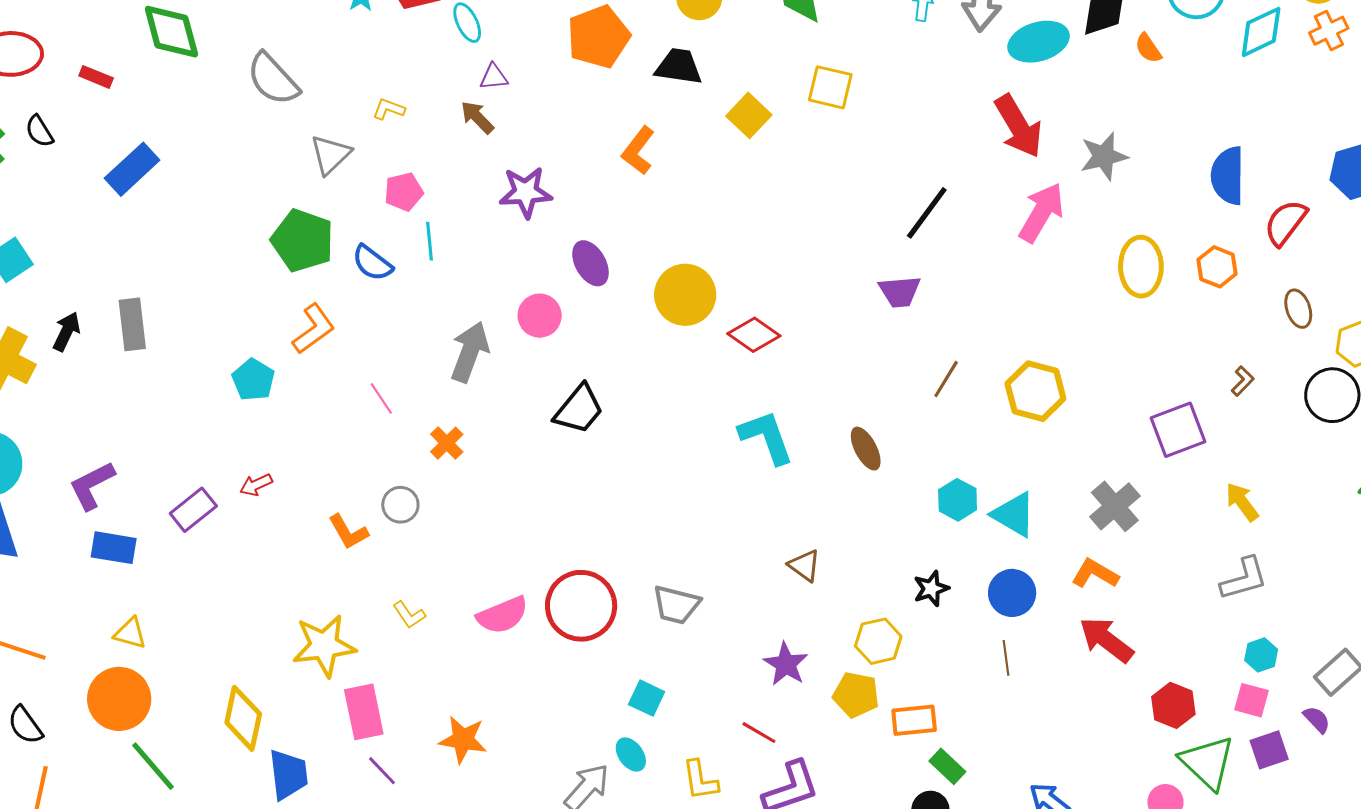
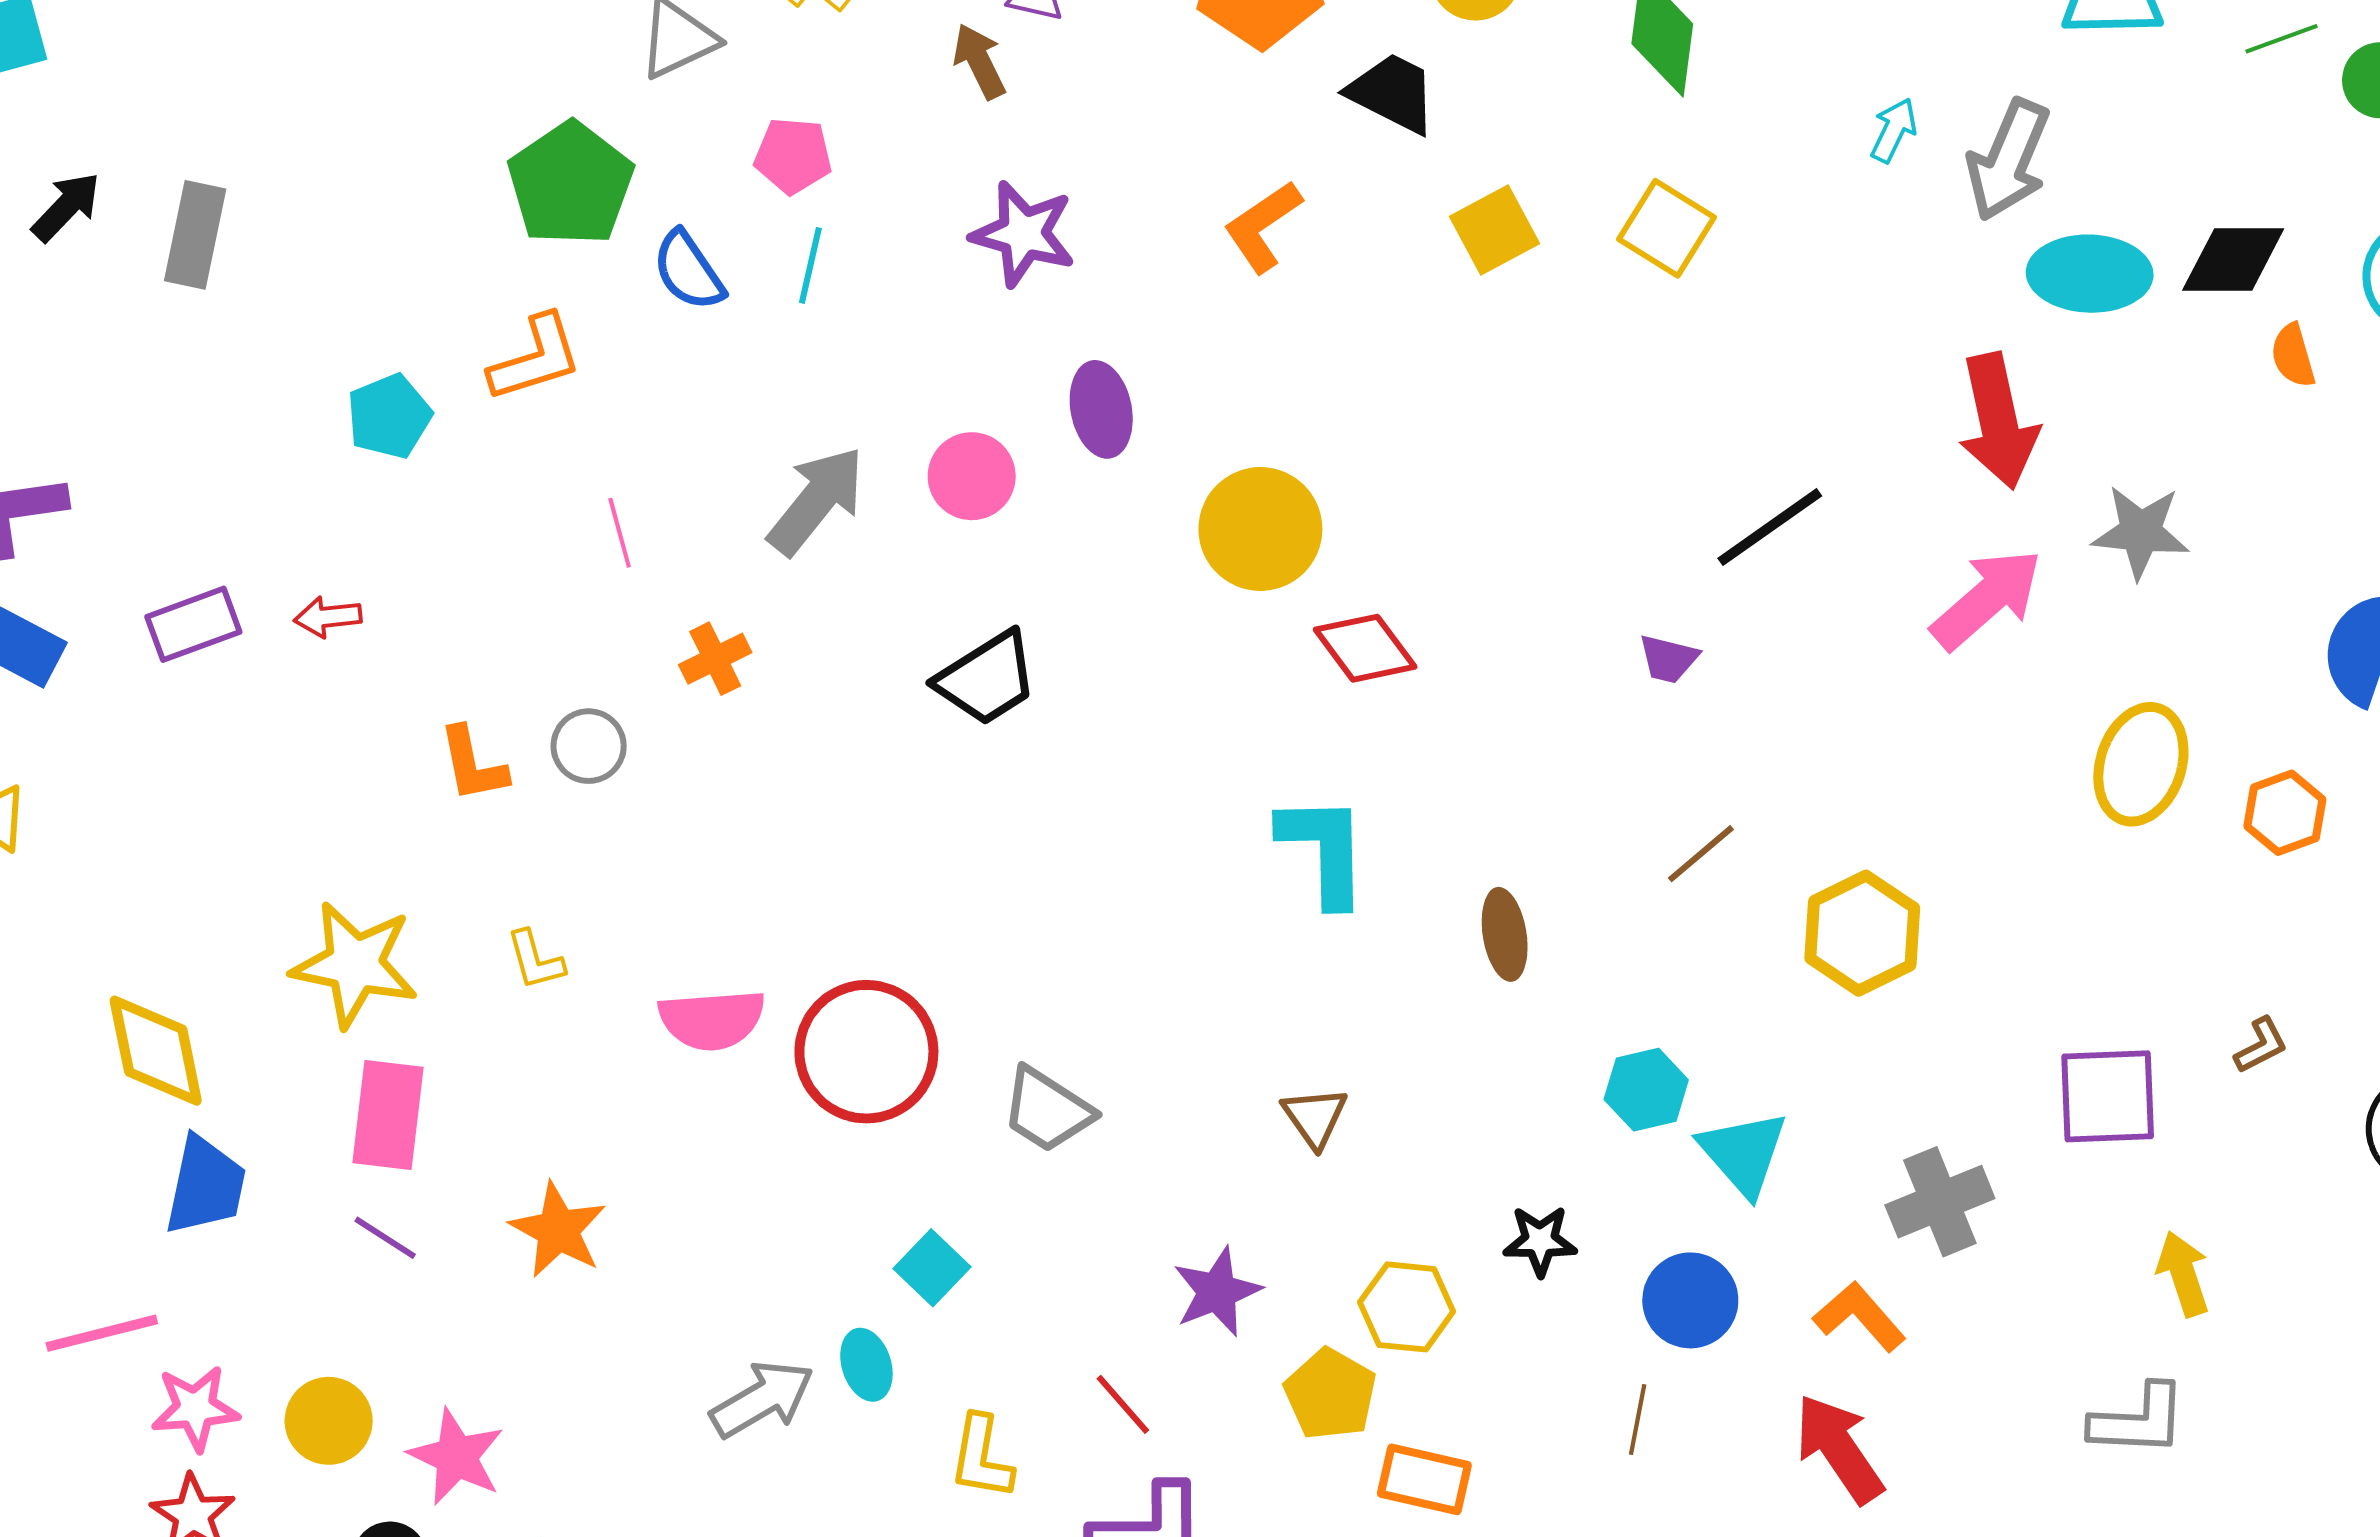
purple trapezoid: (900, 292) -> (1668, 659), size x0.7
yellow diamond: (243, 718) -> (156, 1051), turned -42
purple line: (382, 771) -> (385, 1238), turned -32

